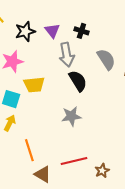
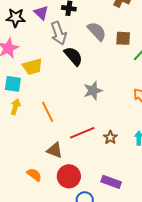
black star: (25, 31) -> (16, 18), turned 30
gray star: (71, 116) -> (93, 91), moved
orange line: (29, 150) -> (48, 112), moved

